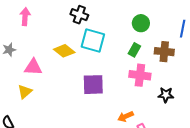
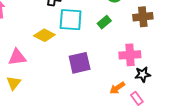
green rectangle: (134, 50) -> (104, 22), moved, turned 32
pink cross: (140, 75) -> (130, 55), moved
black star: (166, 95) -> (143, 74), moved

